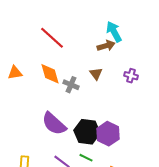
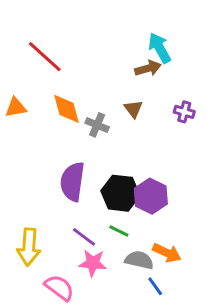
red line: (52, 38) -> (45, 57), moved
purple semicircle: (54, 124) -> (72, 182), turned 56

